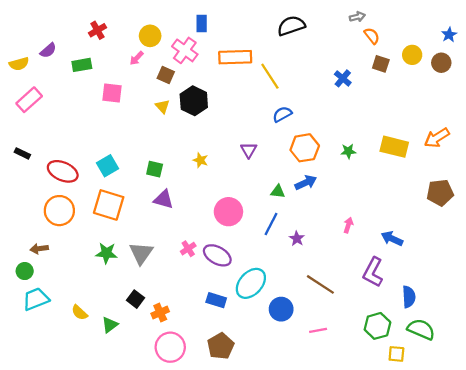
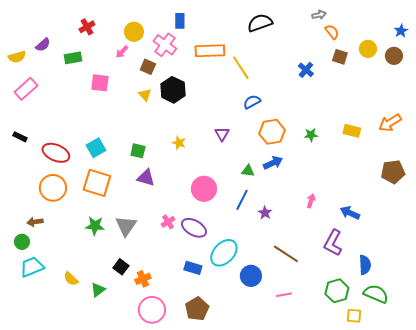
yellow rectangle: (394, 147) -> (352, 131), size x0.7

